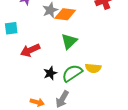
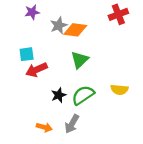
cyan square: (11, 28) -> (27, 54), moved
yellow semicircle: (93, 68) -> (119, 90), moved

